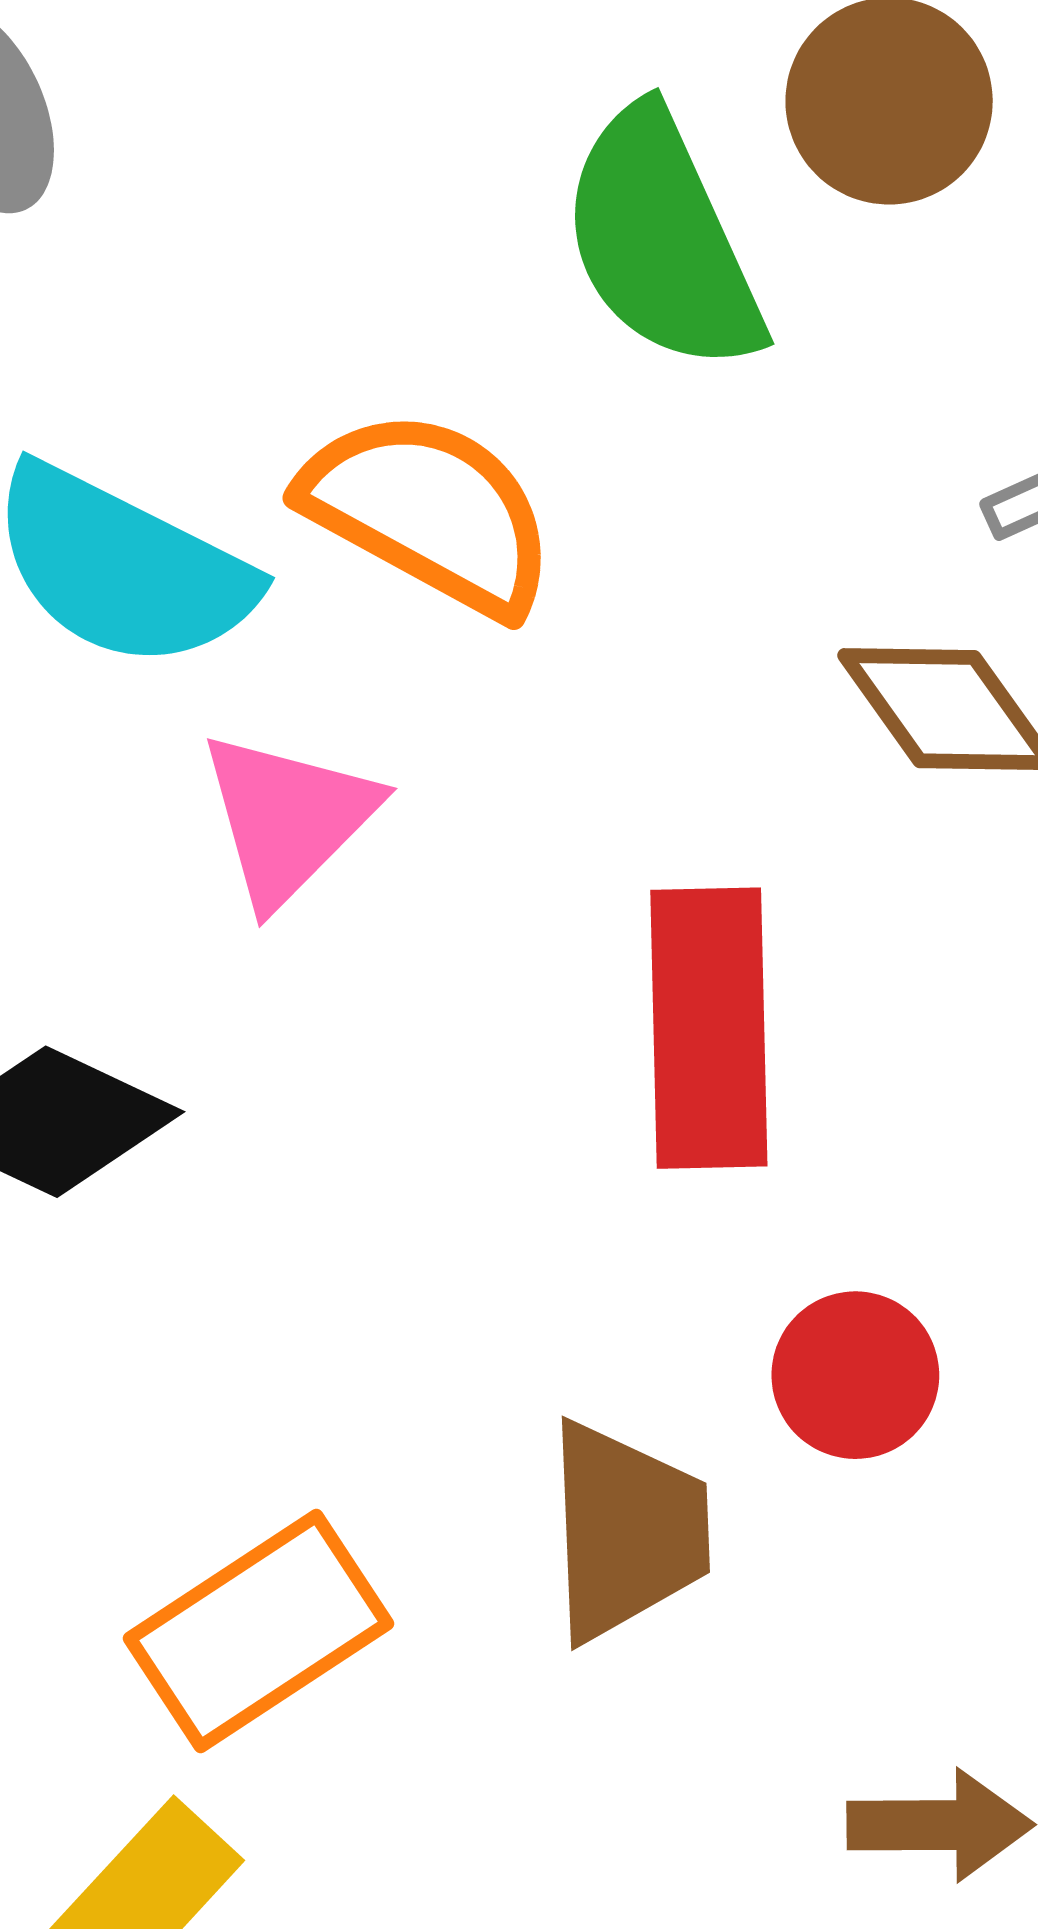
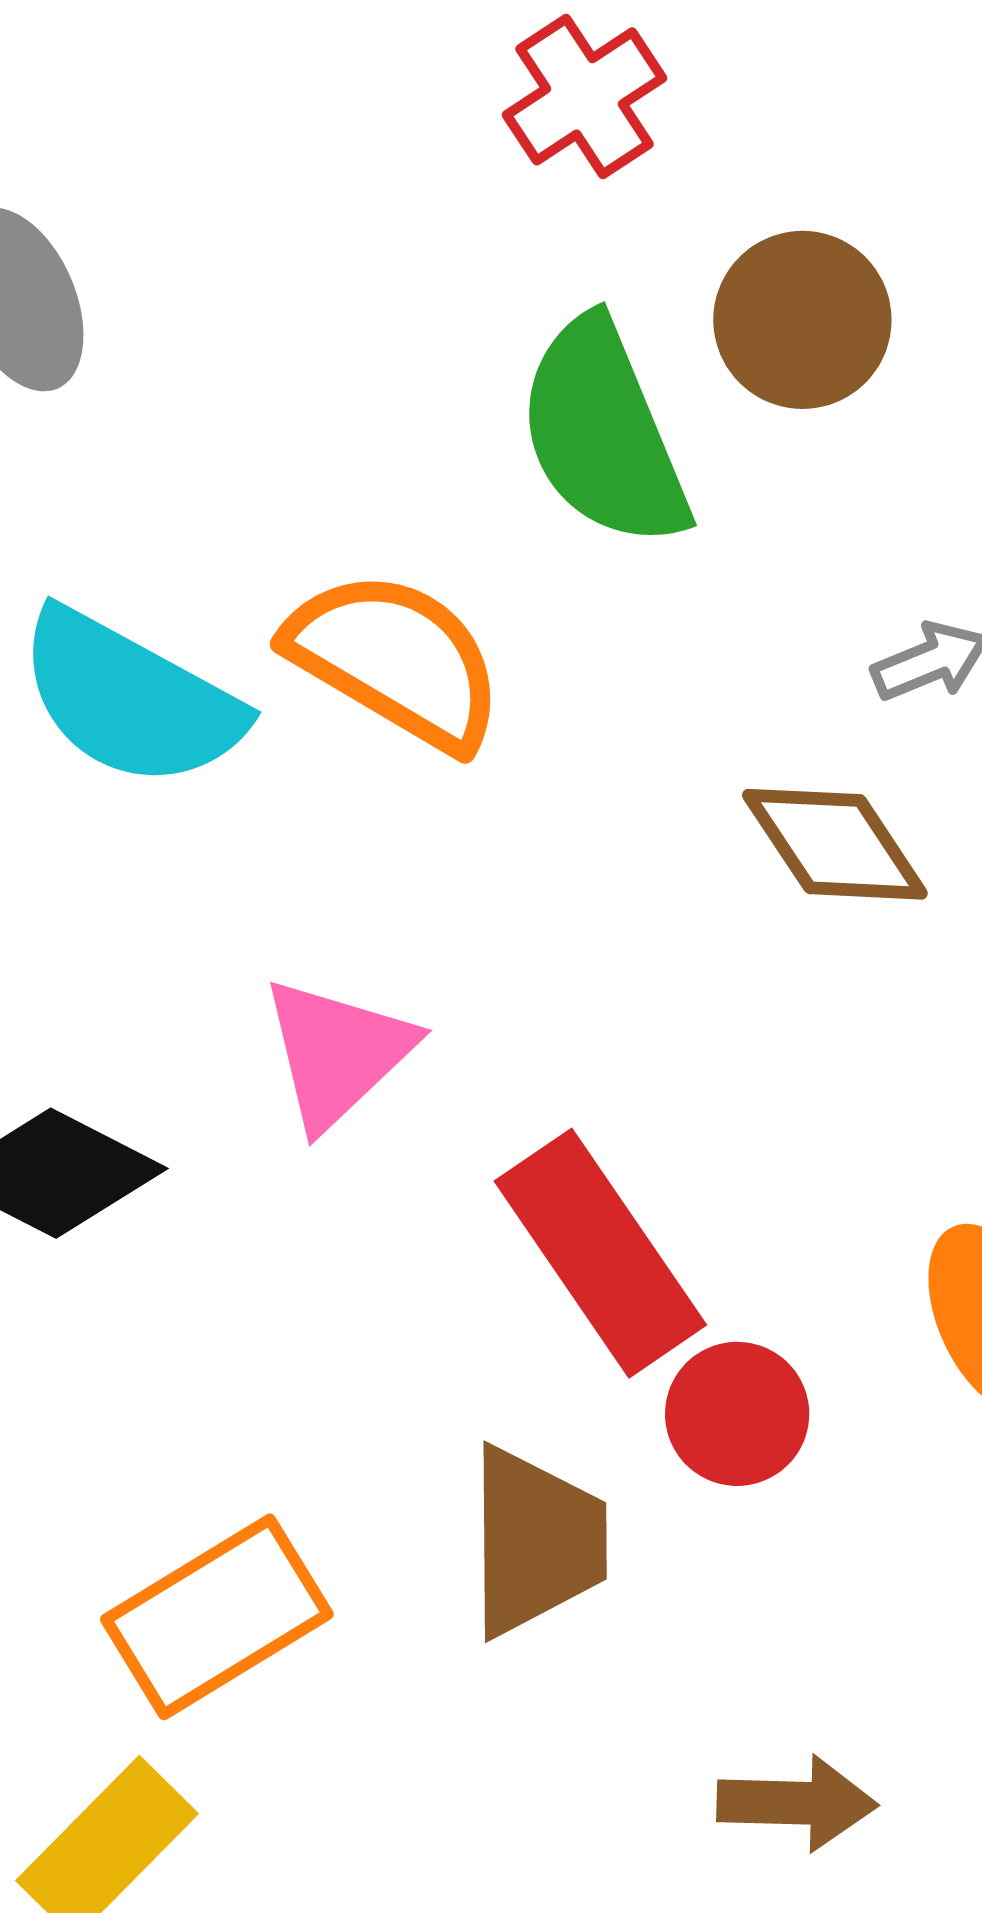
pink triangle: (288, 818) -> (337, 1053), moved
red rectangle: (709, 1028) -> (600, 1253), moved, turned -35

